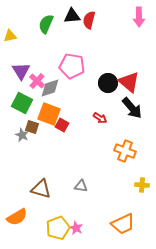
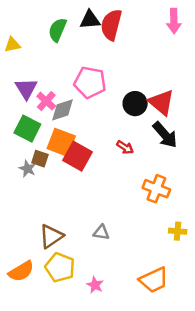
red semicircle: (89, 20) -> (111, 25), size x1.4
red square: (62, 125) -> (77, 156), size x1.6
brown triangle: (41, 189) -> (51, 236), turned -50
yellow pentagon: (58, 228) -> (60, 267), moved, turned -30

